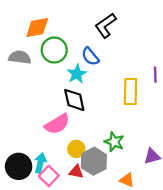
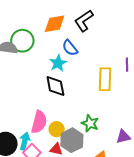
orange diamond: (37, 28) -> (55, 24), moved
green circle: (54, 50) -> (22, 41), moved
pink semicircle: (57, 124) -> (39, 122), moved, turned -45

